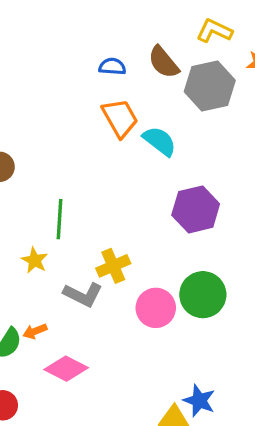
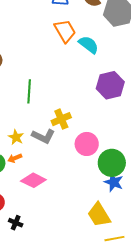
yellow star: (35, 260) -> (16, 137), moved
green circle: (203, 295) -> (112, 163), moved
blue star: (199, 401) -> (114, 182), moved

